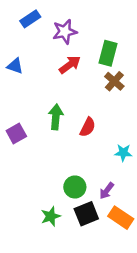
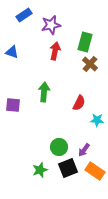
red arrow: (70, 65) -> (55, 51), turned -42
red semicircle: (88, 127) -> (79, 103), moved
purple square: (16, 134) -> (13, 105), turned 35

